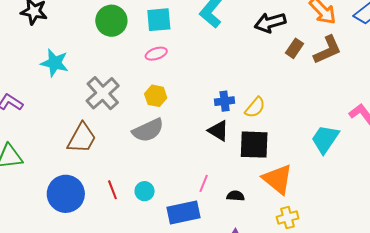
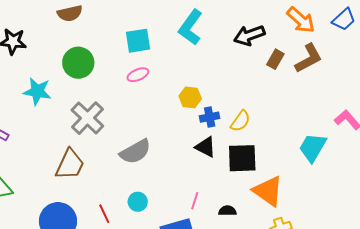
green circle: (111, 21) -> (78, 63), moved
yellow hexagon: (156, 96) -> (190, 97), moved
cyan circle: (145, 191) -> (138, 202), moved

